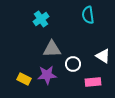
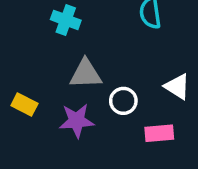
cyan cross: (41, 19) -> (66, 20), turned -35
yellow rectangle: (24, 79) -> (24, 104), moved

